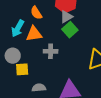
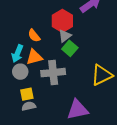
gray cross: (51, 51) -> (53, 73), size x1.6
gray circle: (13, 56) -> (20, 72), moved
gray semicircle: (39, 88) -> (29, 106), moved

